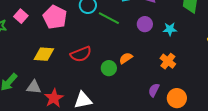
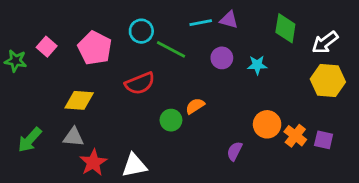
red semicircle: (81, 54) -> (140, 83), moved
orange cross: (168, 61) -> (295, 136), moved
gray triangle: (34, 87) -> (73, 137), moved
orange circle: (177, 98) -> (267, 124), moved

